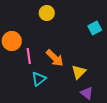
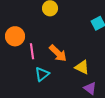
yellow triangle: (79, 72) -> (82, 67), turned -49

